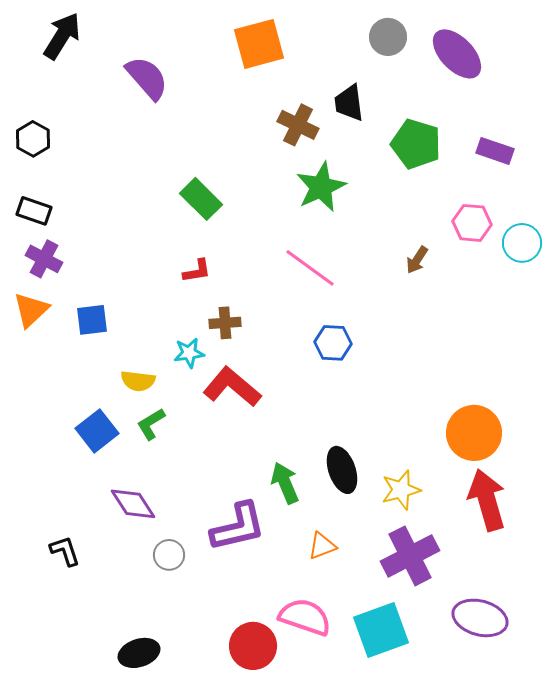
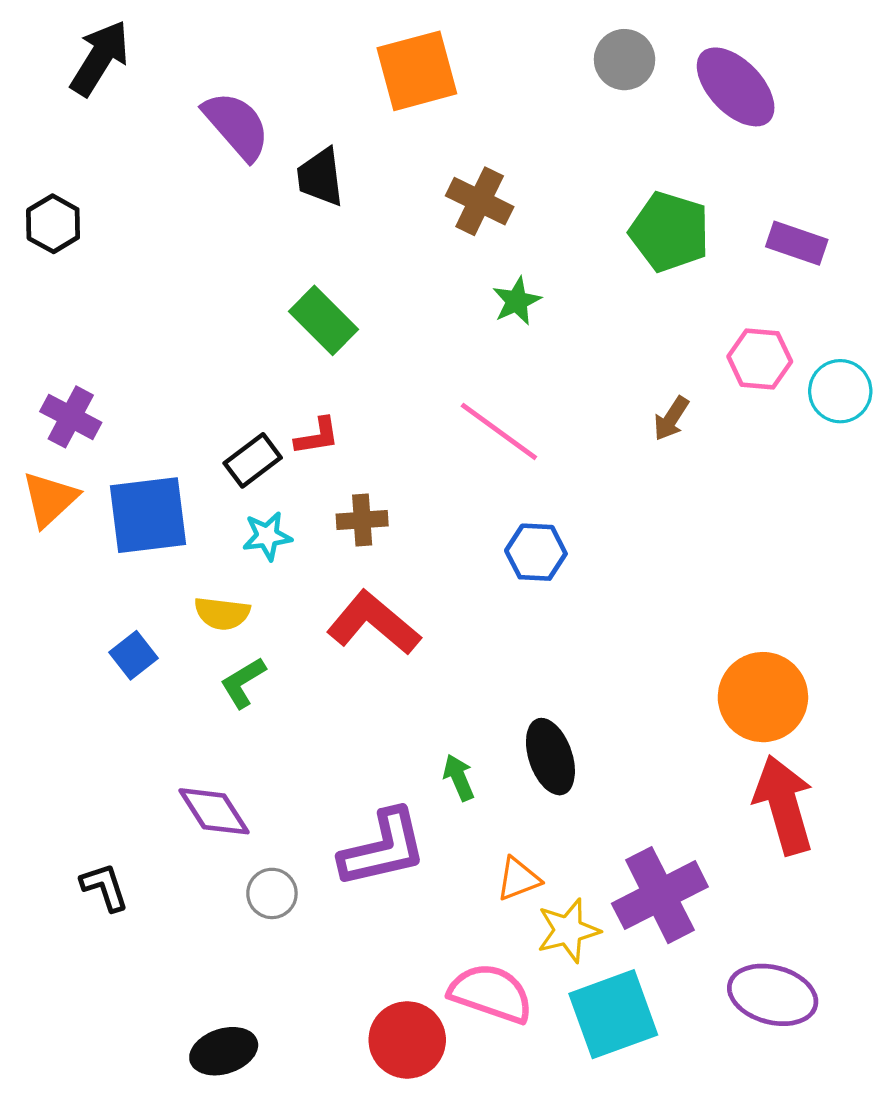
black trapezoid: (349, 103) -> (320, 177), moved
green star: (321, 187) -> (517, 301), size x0.6
black rectangle: (34, 211) -> (253, 460), moved, turned -56
blue square: (92, 320) -> (148, 515), size x1.6
cyan star: (189, 353) -> (267, 536), moved
blue square: (97, 431) -> (134, 655), moved, size x0.7
green arrow: (285, 483) -> (459, 778), size x0.7
yellow star: (401, 490) -> (568, 930), moved

